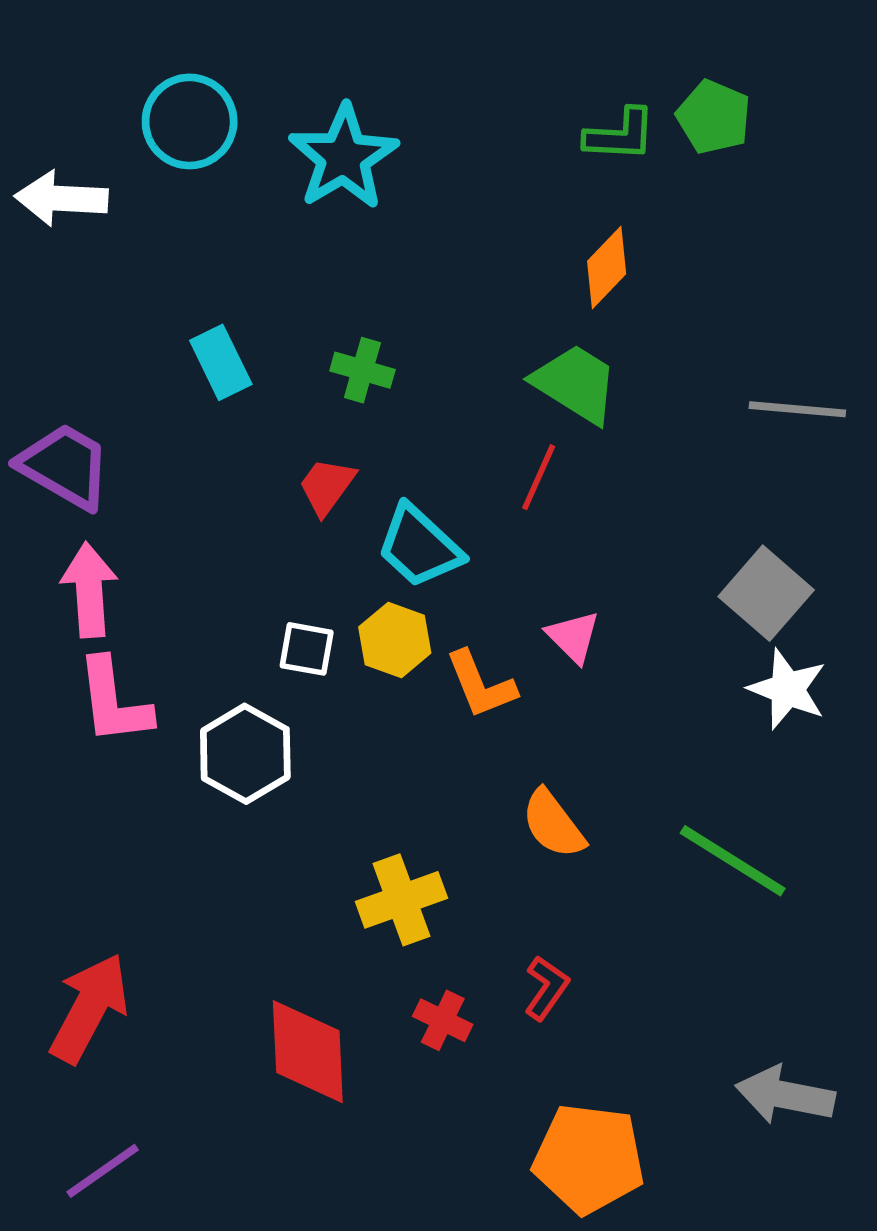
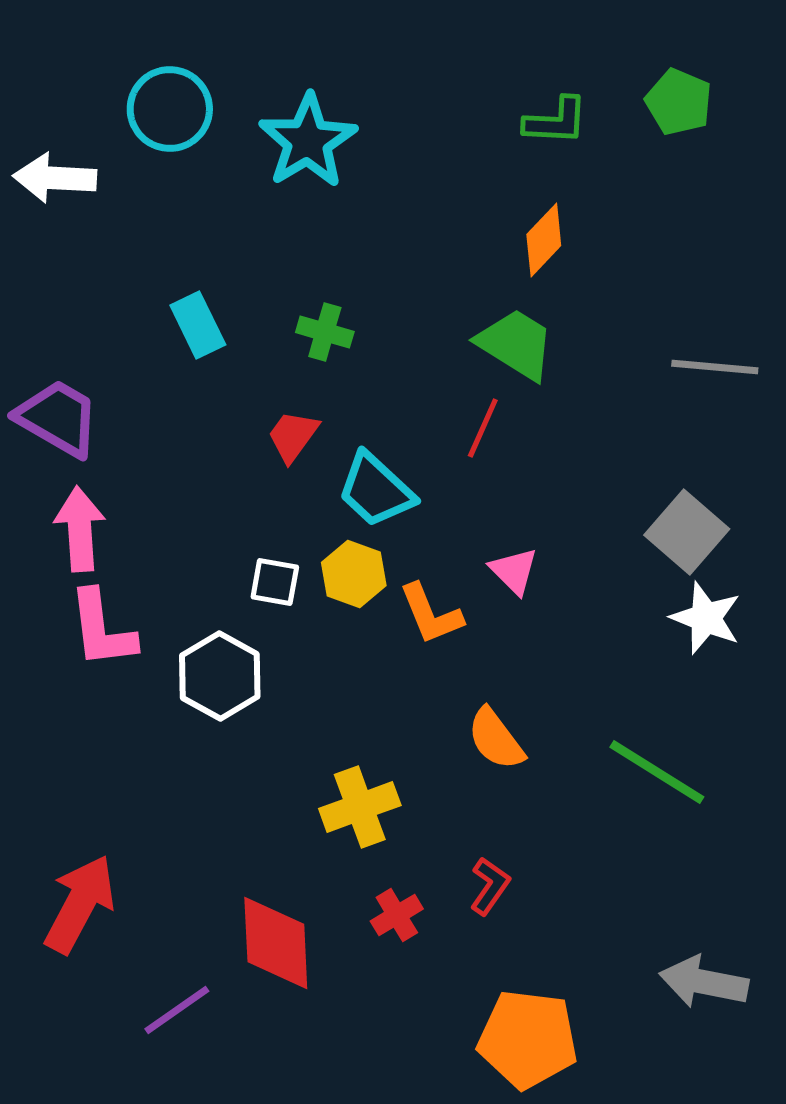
green pentagon: (714, 117) -> (679, 102), moved
red cross: (443, 1020) -> (397, 915), turned 33
purple line: (103, 1171) -> (177, 1010), moved

